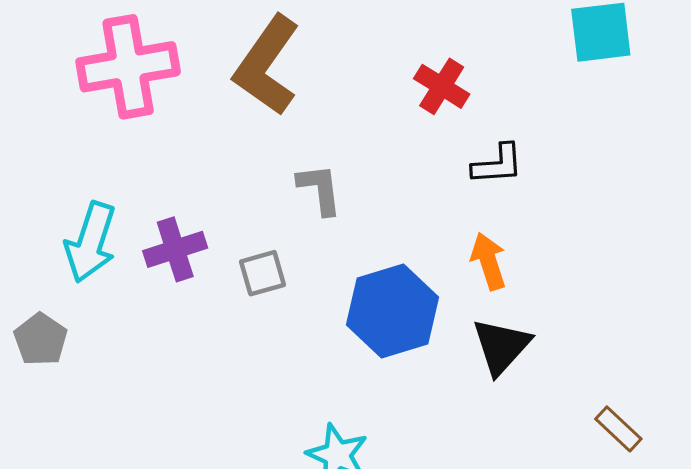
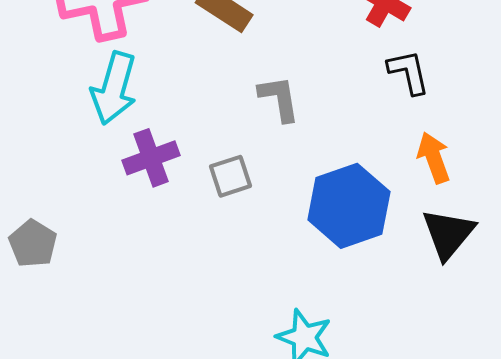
black L-shape: (498, 164) -> (409, 72), moved, turned -96
cyan arrow: (91, 242) -> (114, 88), moved

